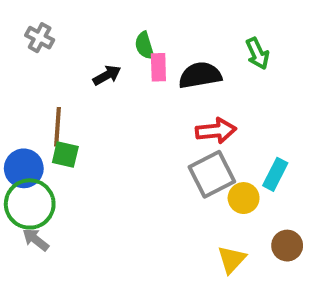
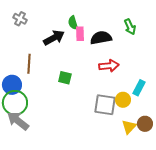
black arrow: (107, 75) -> (54, 38), size x1.5
green square: (65, 154) -> (65, 78), moved
gray square: (212, 174) -> (105, 105), moved, turned 35
gray arrow: (36, 240) -> (18, 121), size x1.6
yellow triangle: (232, 259) -> (129, 127), moved

